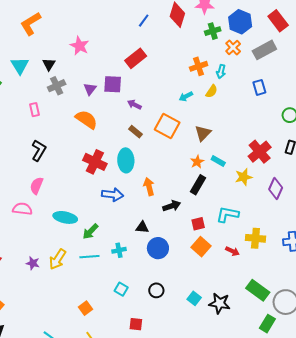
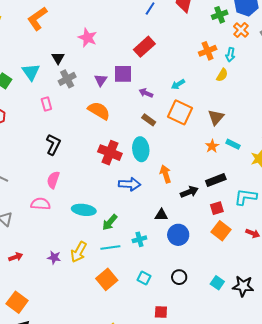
cyan triangle: (20, 66) -> (31, 72), moved
cyan arrow: (186, 96) -> (178, 84), moved
black rectangle: (198, 185) -> (216, 180), moved, turned 42
orange square: (86, 308) -> (107, 279), moved, size x1.5

